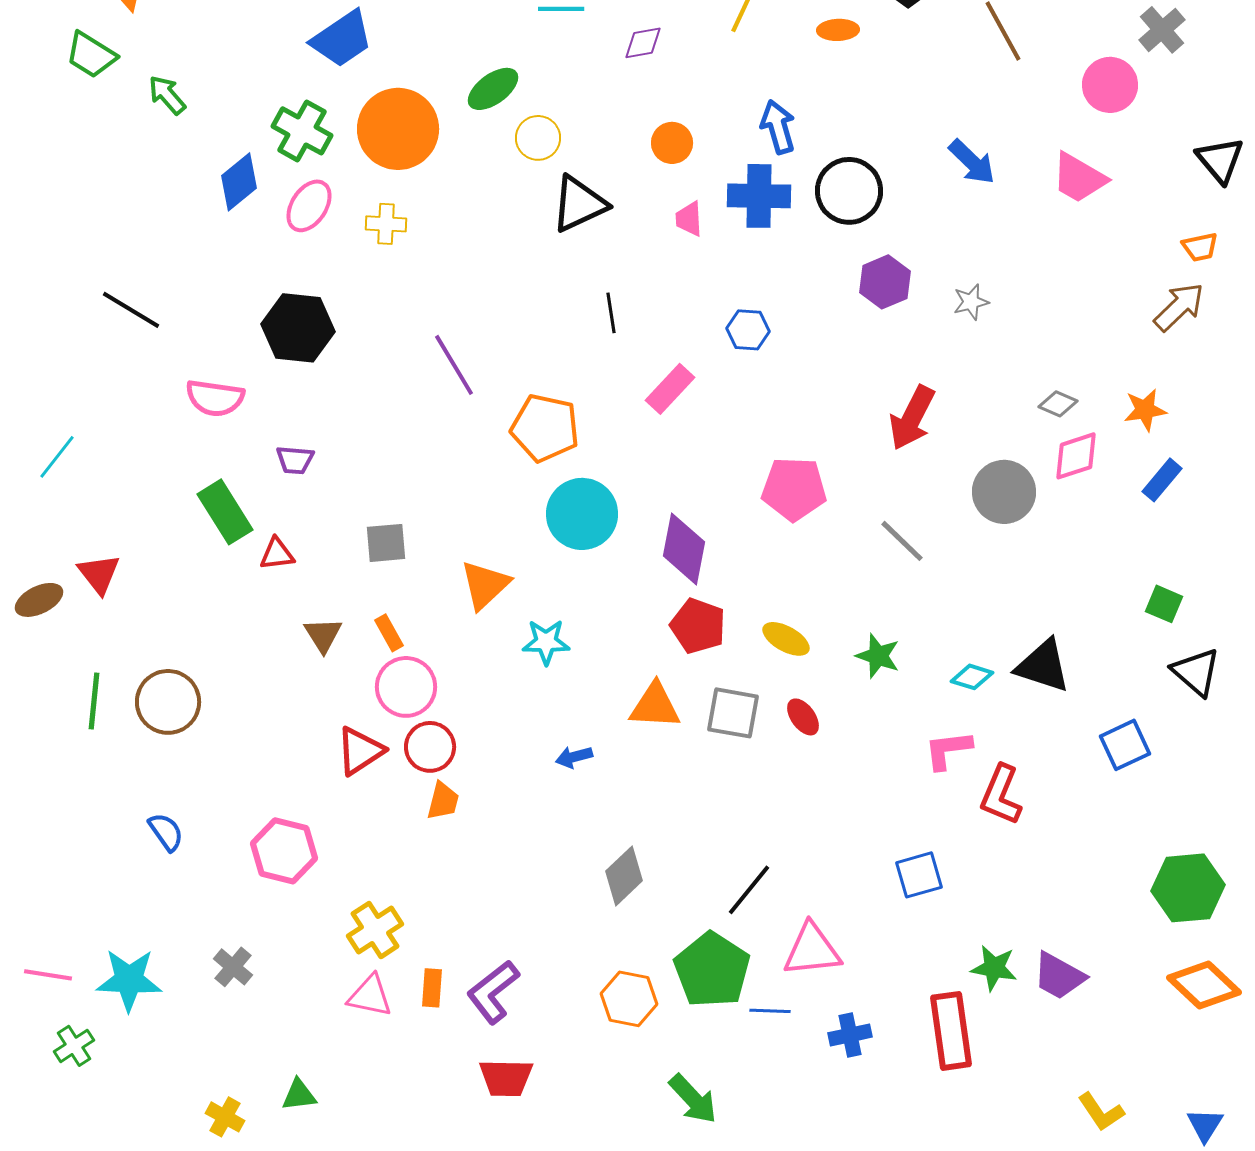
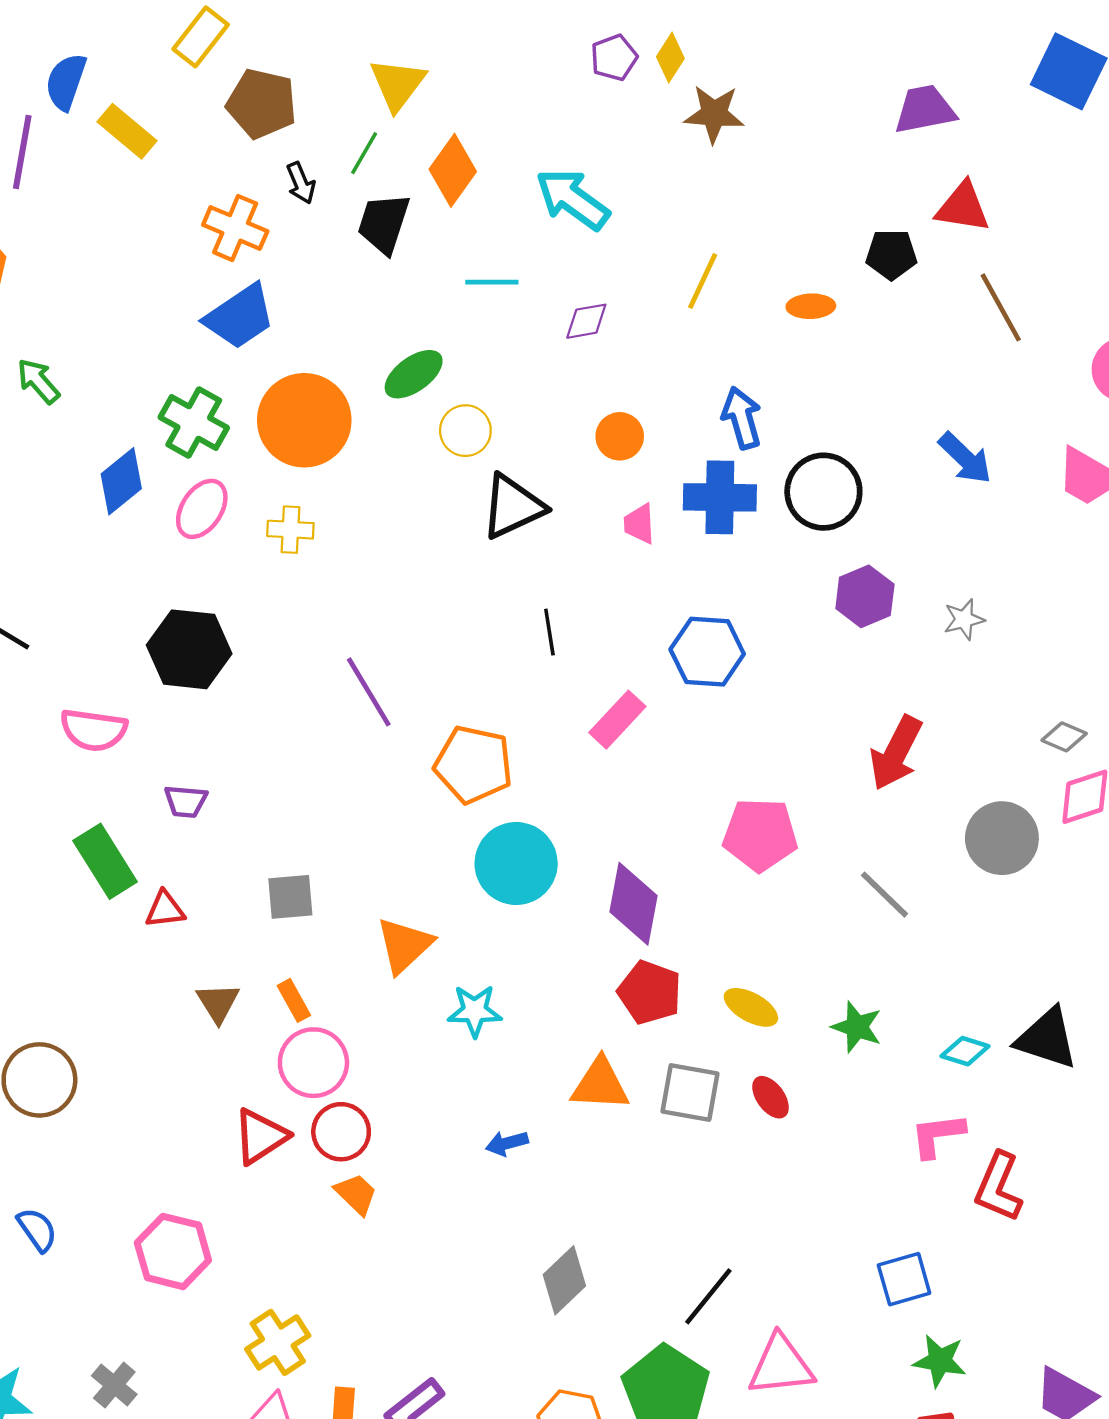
blue hexagon: (748, 330) -> (707, 652), size x1.5
orange trapezoid: (443, 801) -> (356, 1194), turned -60
green star: (994, 968) -> (940, 1361), moved

